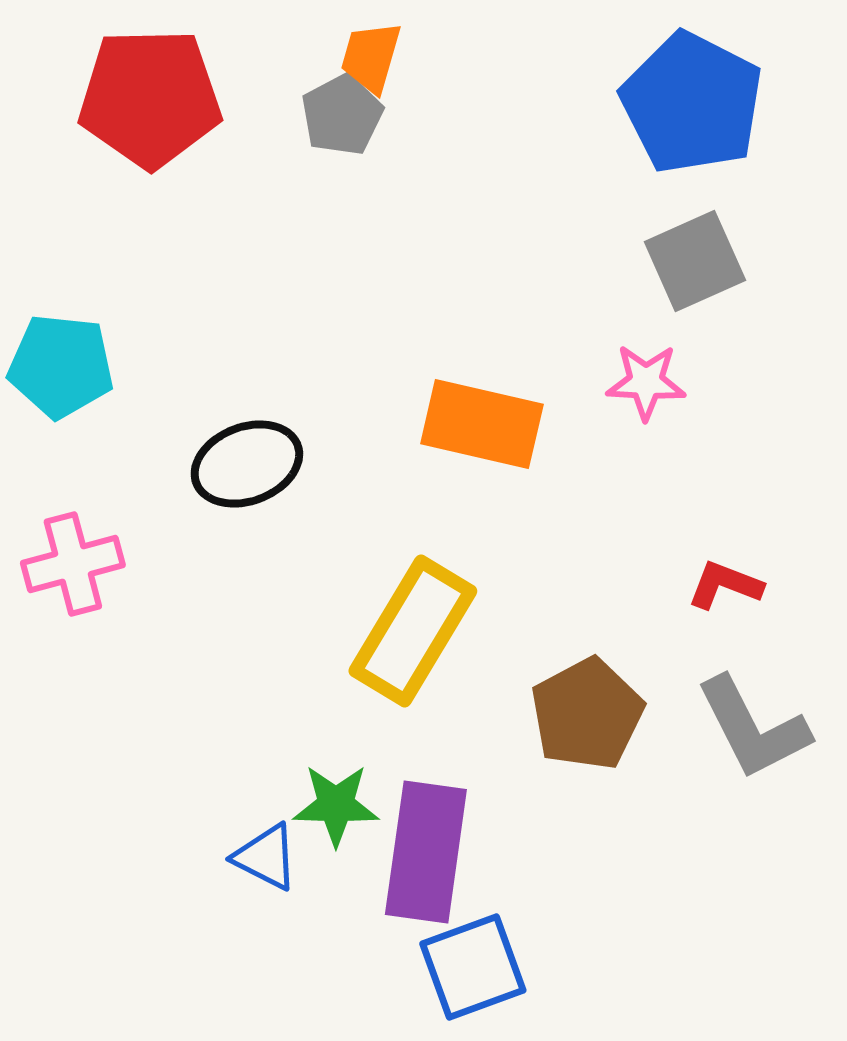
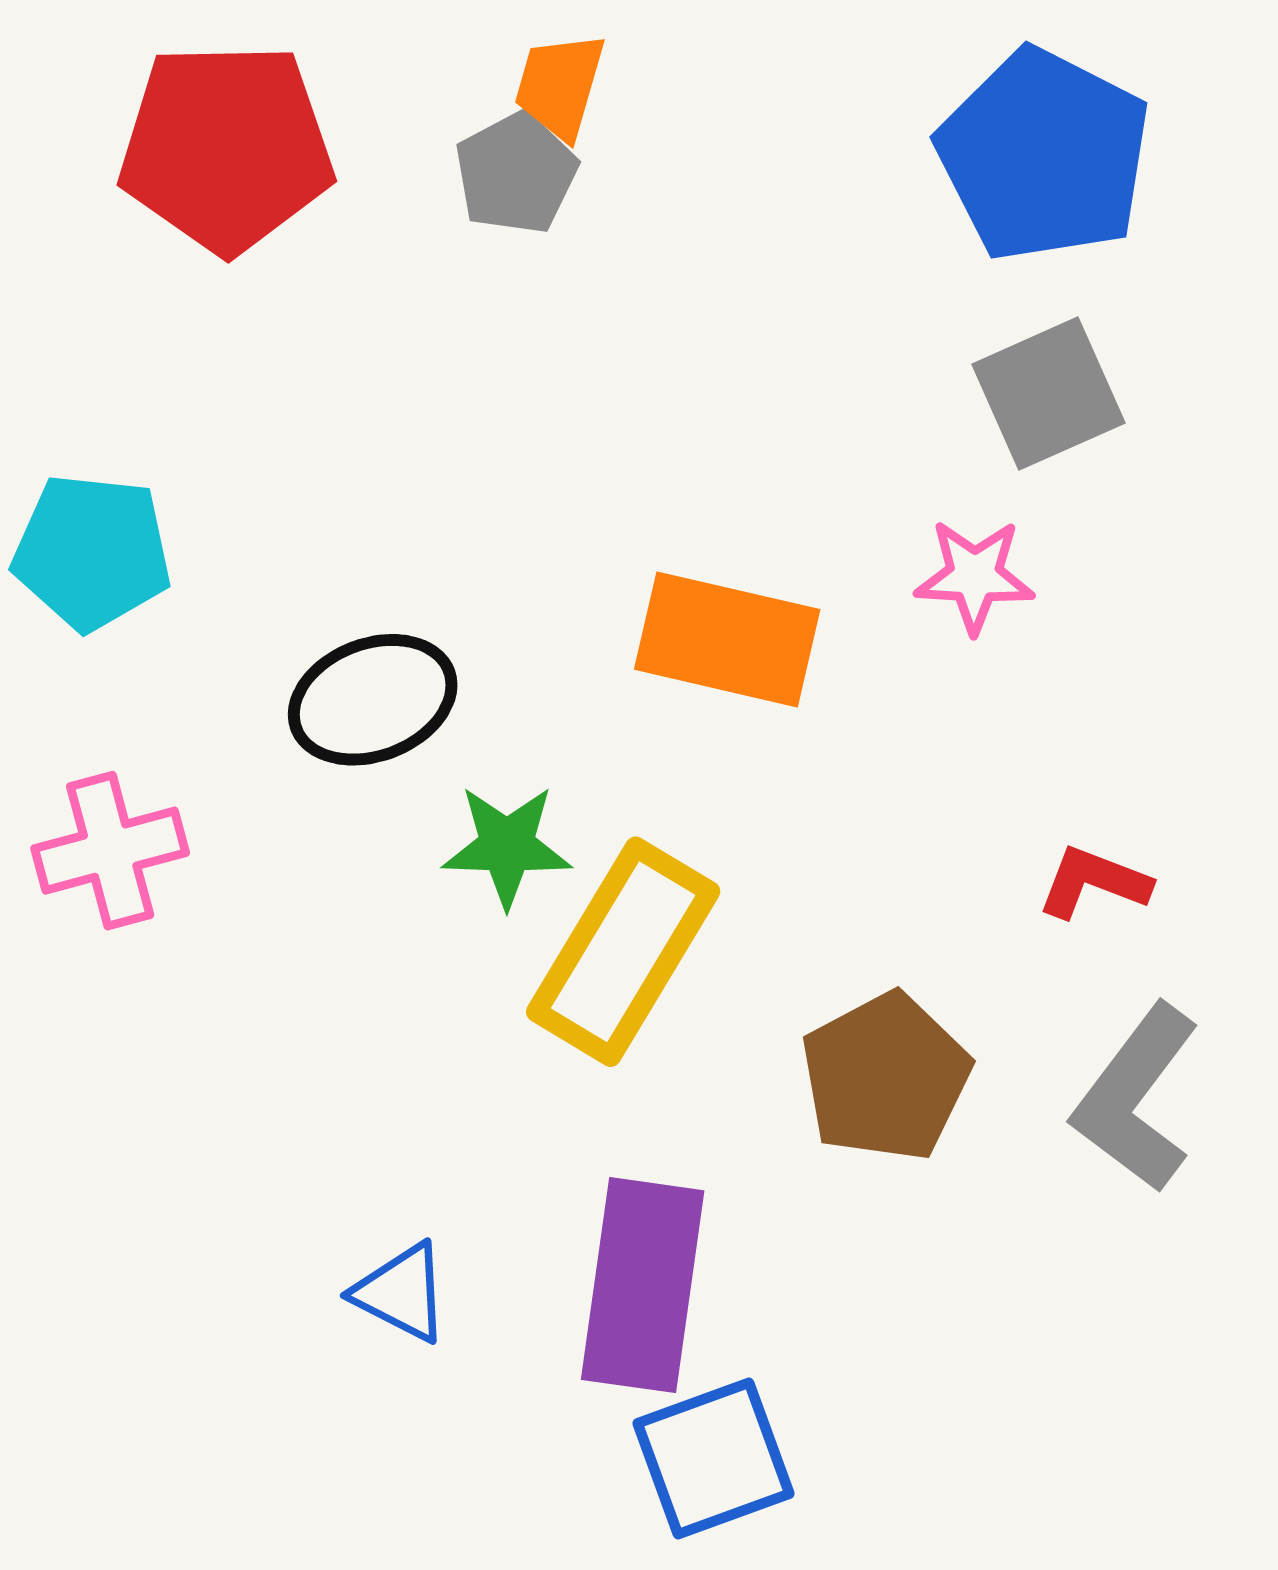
gray L-shape: (753, 728) -> (1136, 1098), turned 64
green star: (336, 805) -> (507, 846), moved

